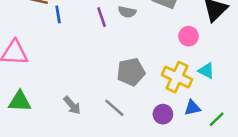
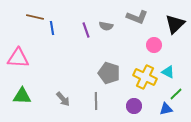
gray pentagon: (131, 72) -> (109, 73), turned 30
gray line: (114, 108) -> (96, 101), turned 48
blue triangle: (192, 108) -> (166, 109), moved
green line: (217, 119) -> (176, 94), moved

